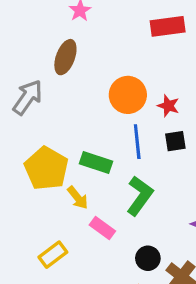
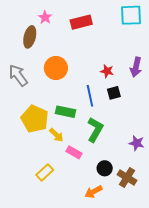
red rectangle: (168, 26) -> (81, 22), moved
brown ellipse: (65, 57) -> (30, 37), moved
orange circle: (128, 95) -> (56, 68), moved
gray arrow: (28, 97) -> (18, 75), turned -65

